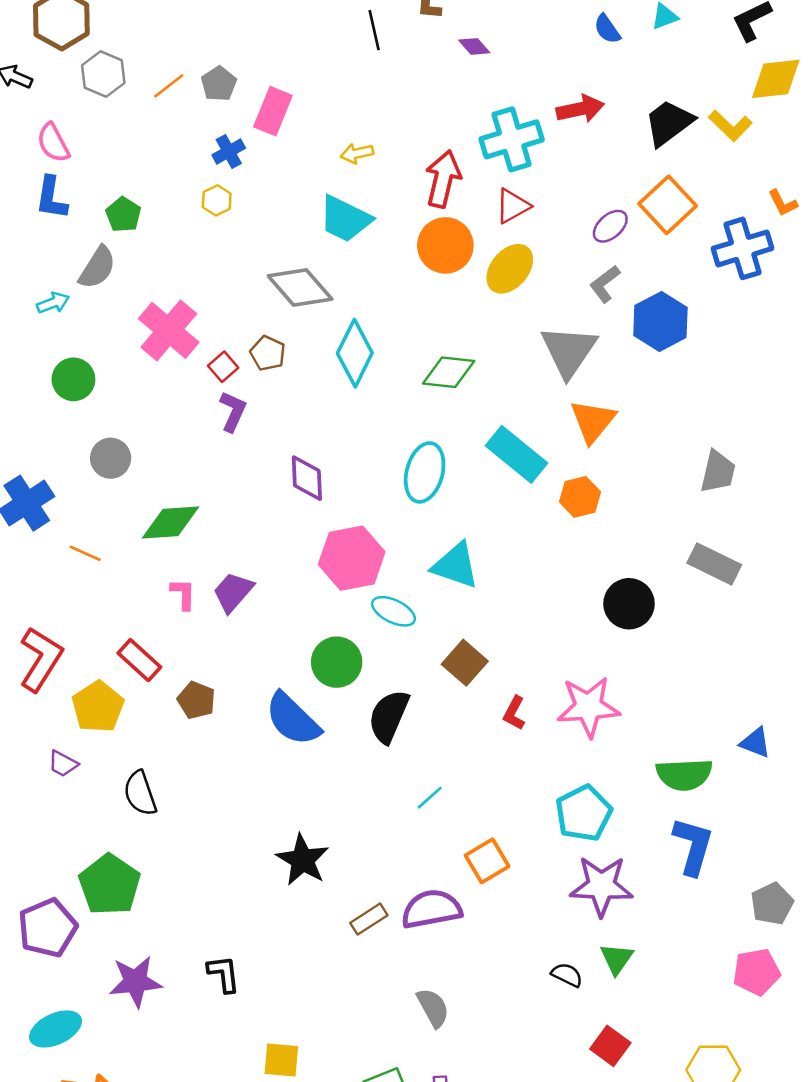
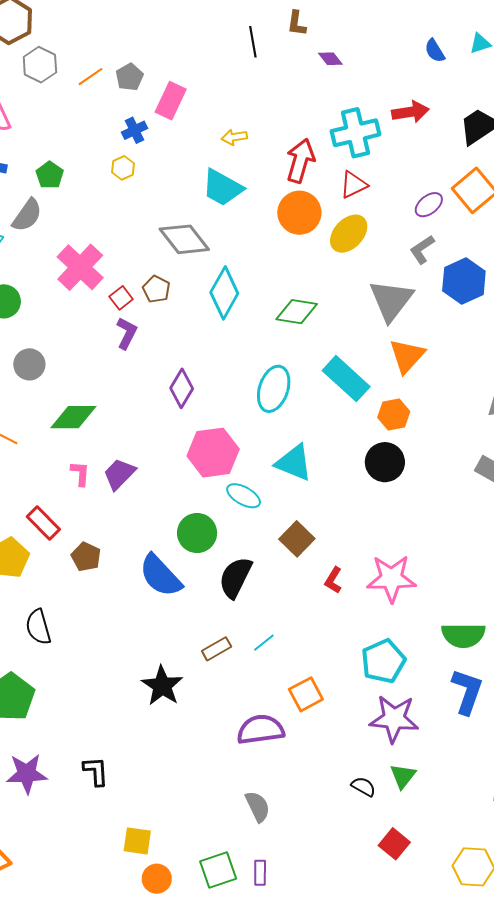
purple diamond: (307, 478) -> (182, 388), turned 30
black circle: (629, 604) -> (385, 462), moved
brown rectangle: (369, 919) -> (217, 649), moved

